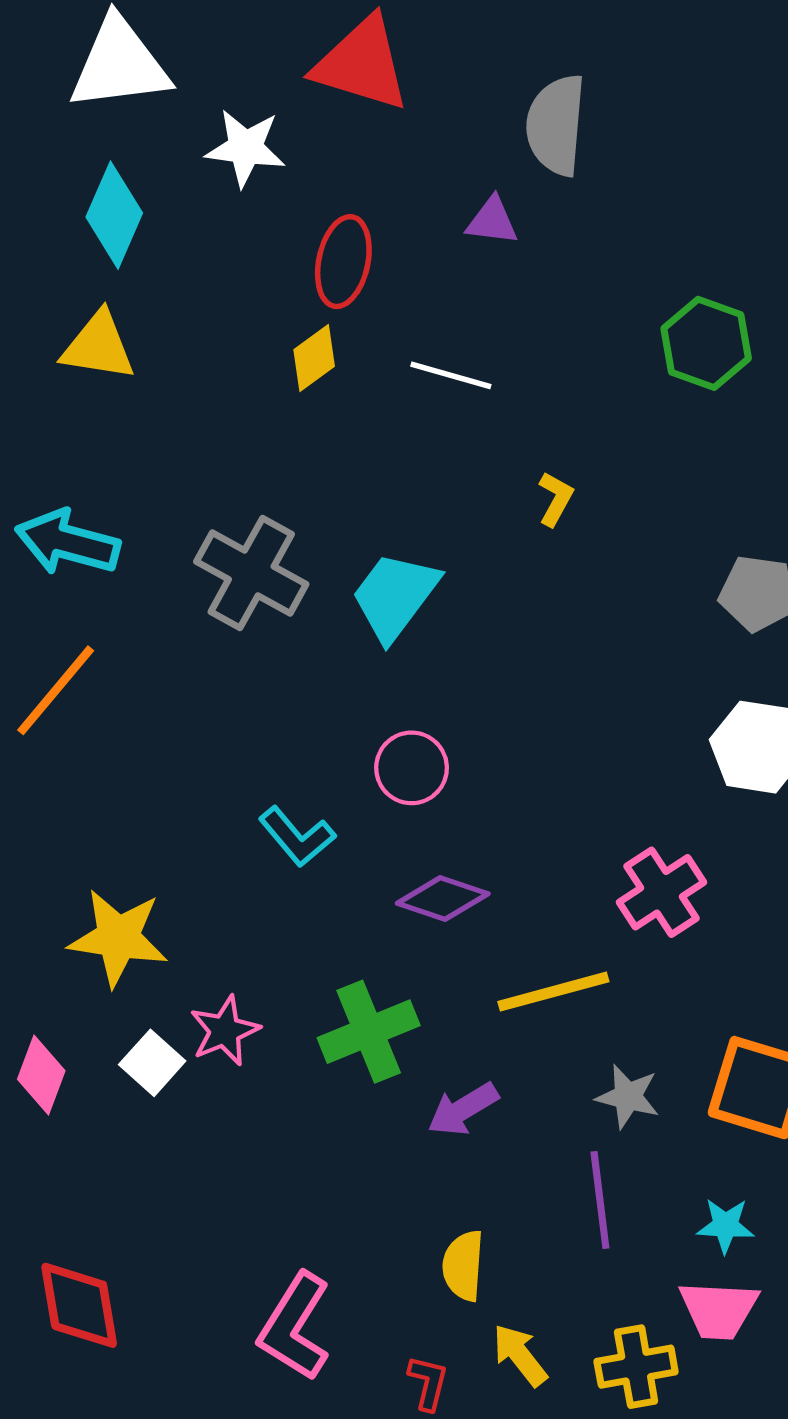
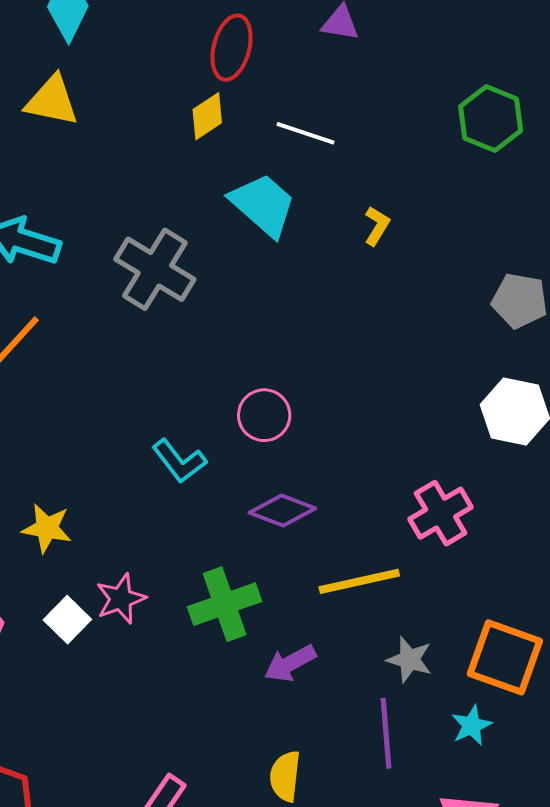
cyan trapezoid: (395, 596) -> (263, 205), moved, turned 92
yellow star: (118, 938) -> (47, 528), size x0.7
cyan star: (725, 1225) -> (472, 725), moved, turned -30

